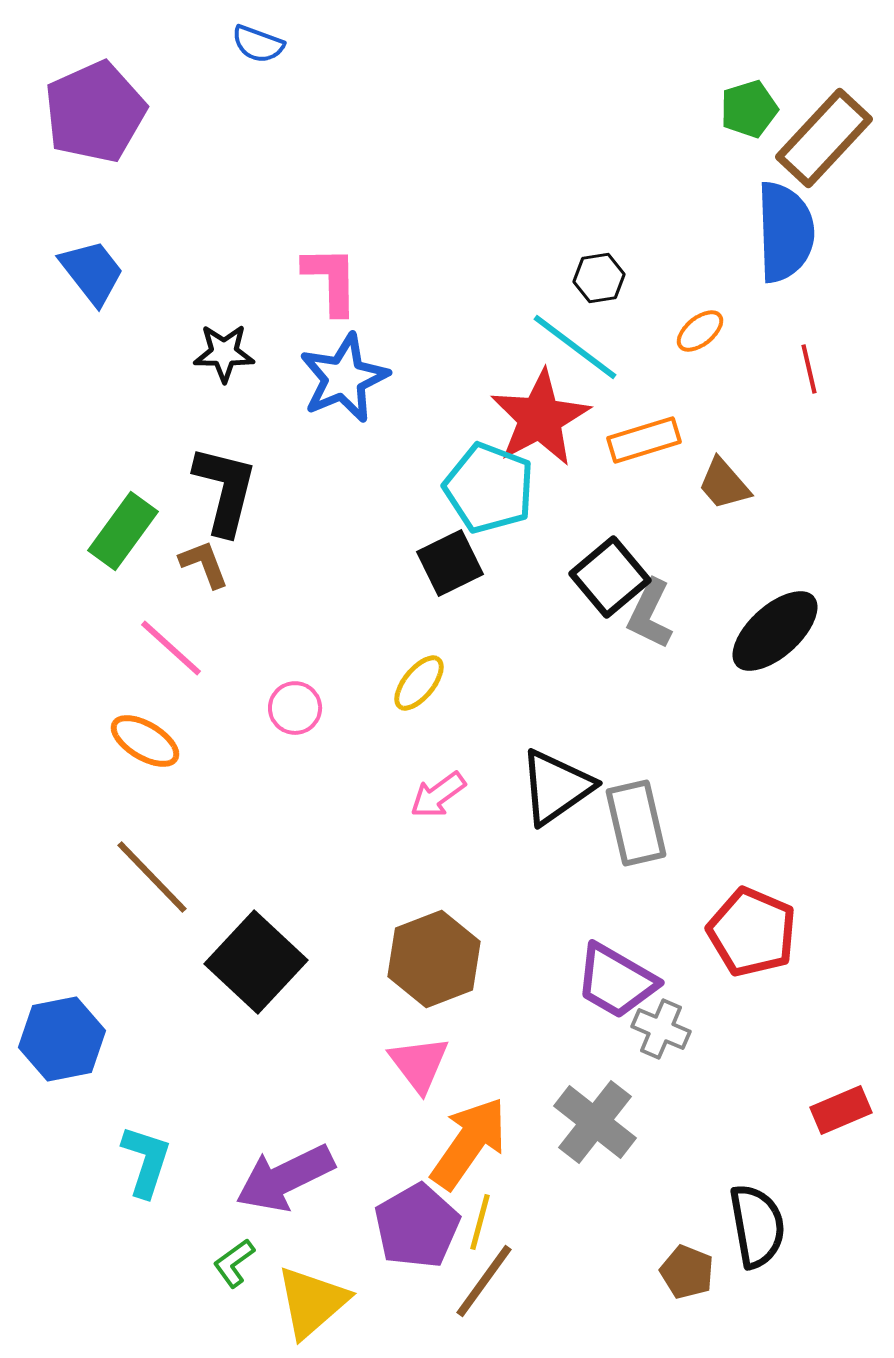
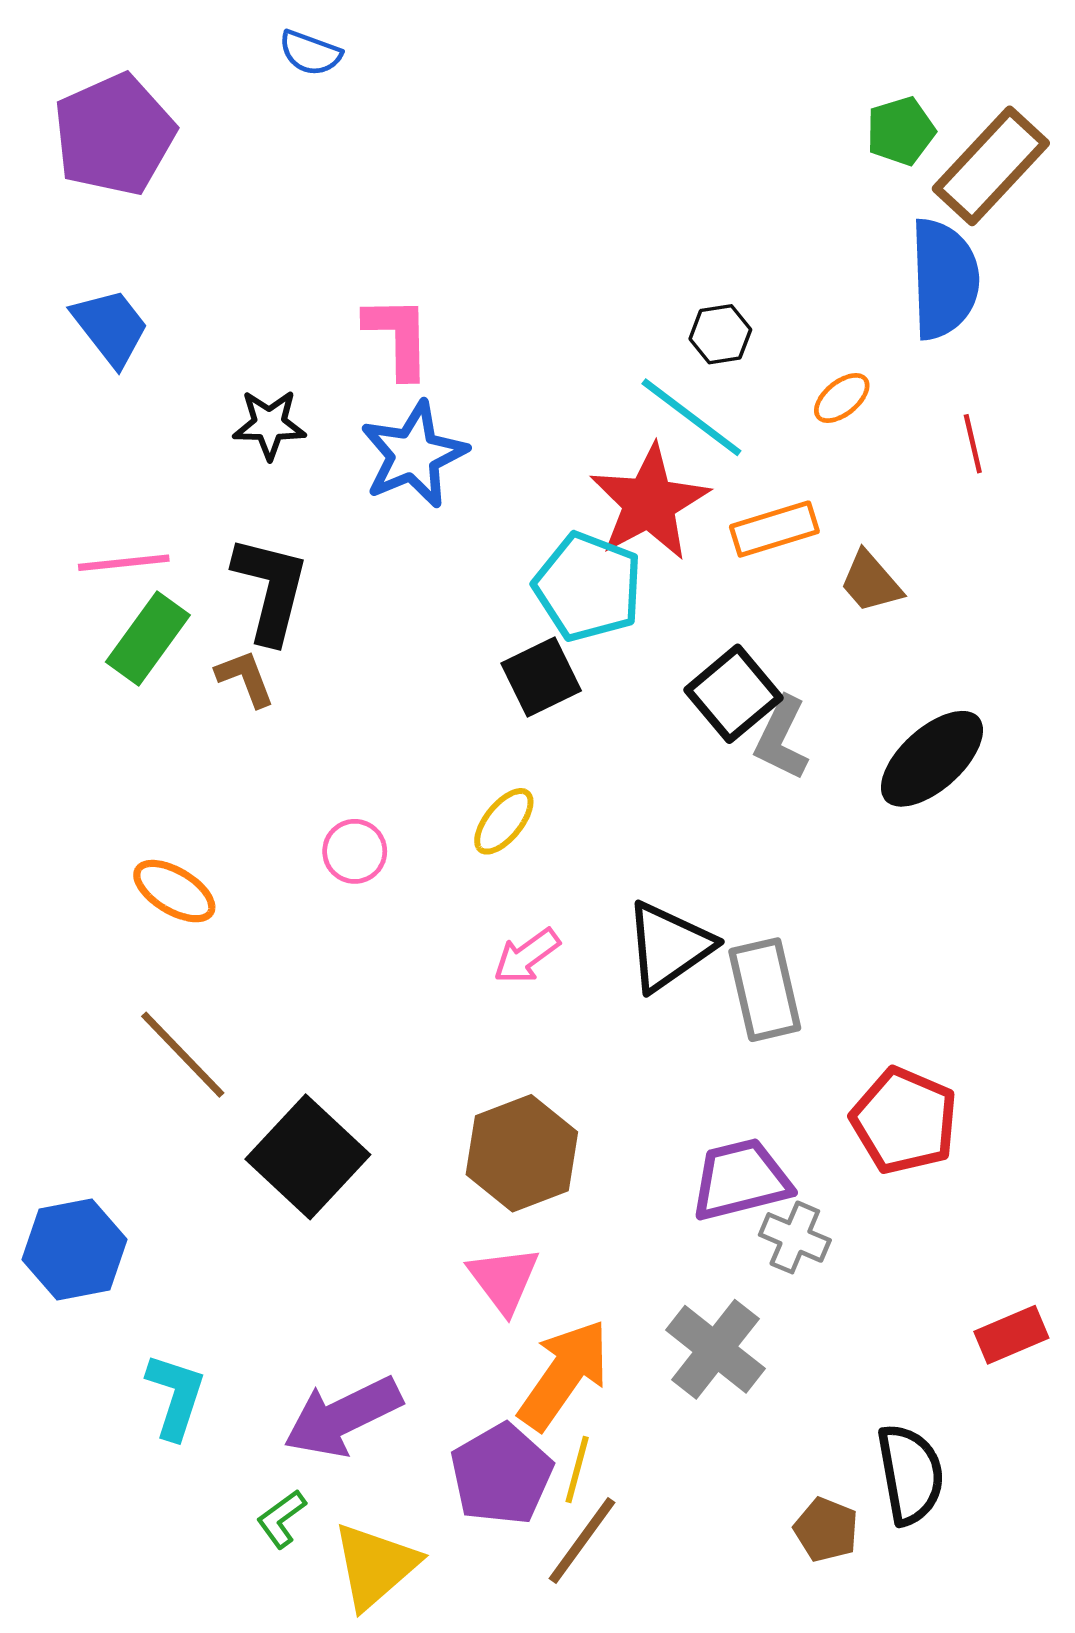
pink line: (171, 648) -> (124, 563), moved, turned -48
purple trapezoid: (616, 981) -> (741, 1180), turned 136

